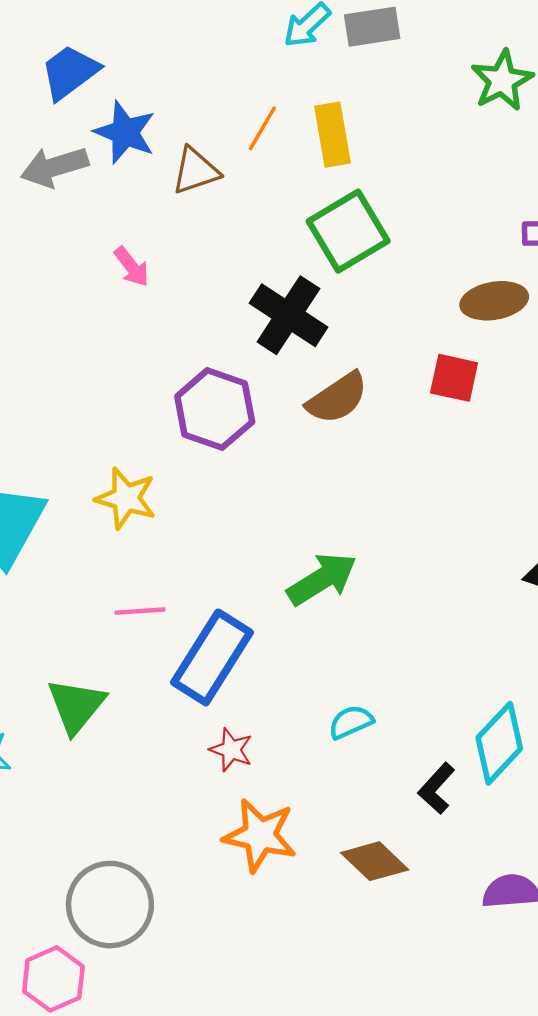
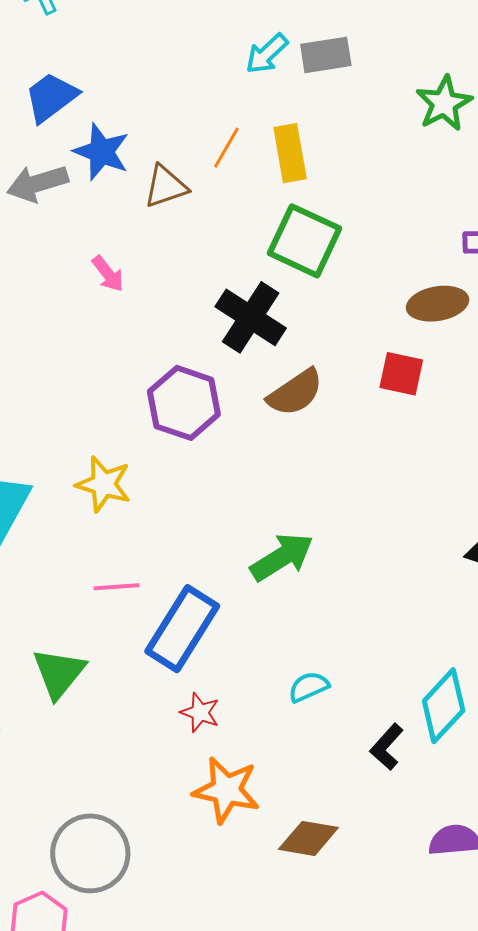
green square: (348, 231) -> (305, 241), turned -34
brown diamond: (375, 861) -> (308, 838), moved, turned -34

